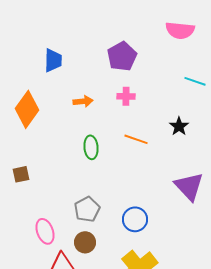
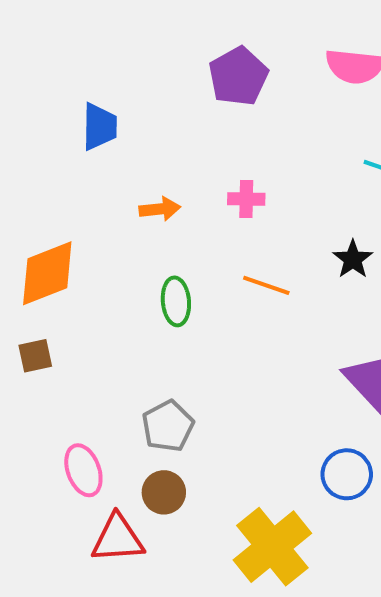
purple pentagon: (122, 56) -> (238, 76), moved
orange diamond: (27, 109) -> (47, 273), moved, turned 33
blue circle: (135, 219) -> (347, 474), moved

